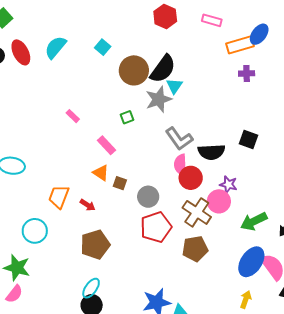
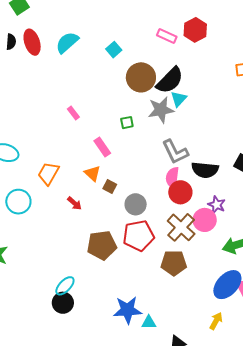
red hexagon: (165, 16) -> (195, 30), moved
pink rectangle: (212, 20) -> (167, 36), moved
orange trapezoid: (59, 197) -> (48, 173), moved
cyan circle: (35, 231) -> (18, 202), moved
brown pentagon: (95, 245) -> (102, 245), moved

